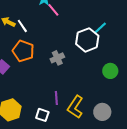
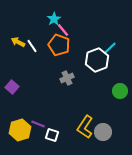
orange pentagon: (23, 51) -> (59, 45), moved
purple line: (56, 98) -> (38, 124), moved, turned -64
gray circle: (102, 112) -> (103, 132), moved

